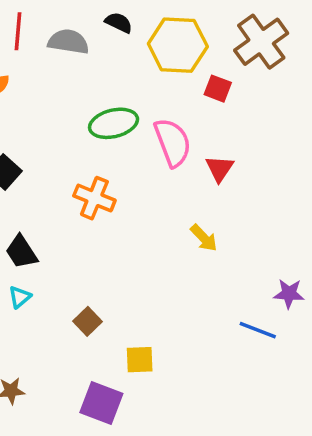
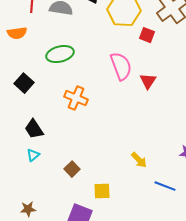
green ellipse: (114, 123) -> (60, 54), moved
yellow arrow: (204, 238) -> (139, 160), moved
blue line: (258, 330) -> (165, 186), moved

